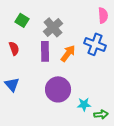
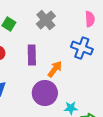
gray cross: (53, 27) -> (46, 20), moved
orange arrow: (68, 53) -> (55, 69), moved

